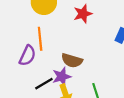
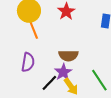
orange line: (40, 39) -> (33, 28), moved

